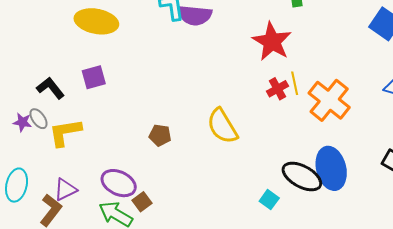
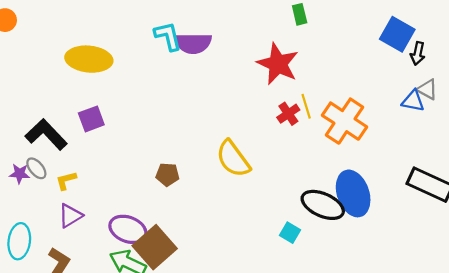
black L-shape: (50, 88) -> (46, 135), size x1.4
yellow L-shape: (65, 132) -> (66, 181), size x0.6
purple triangle: (65, 189) -> (70, 216), moved
brown square: (142, 202) -> (155, 247), size x2.0

